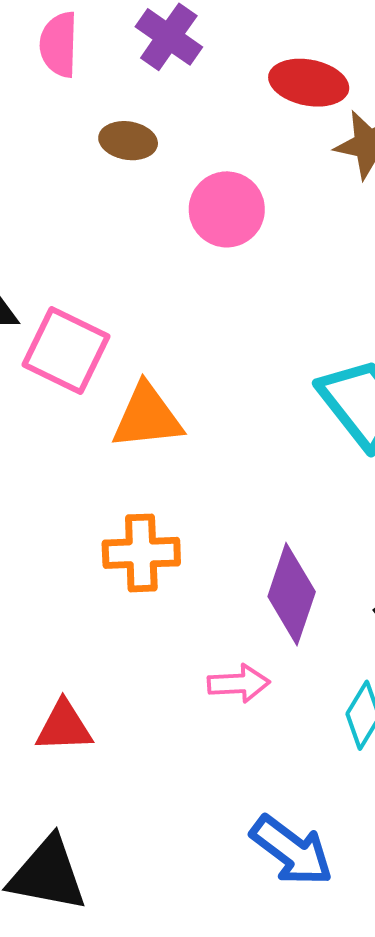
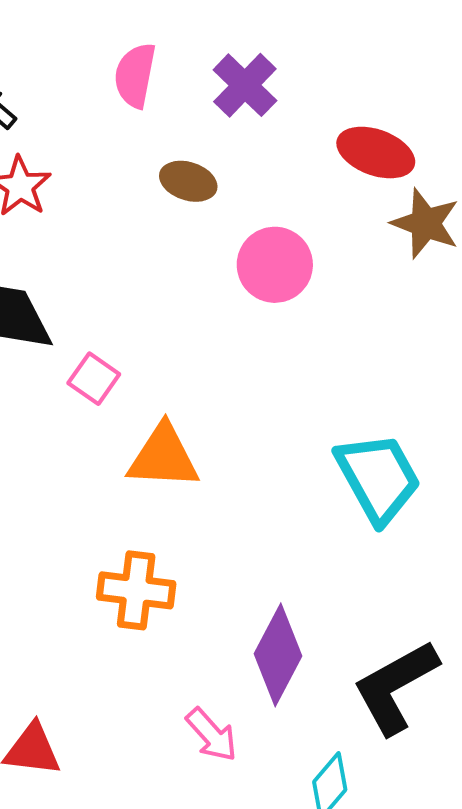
pink square: (66, 350) -> (94, 379), size x0.6
pink arrow: (239, 683) -> (212, 735), turned 42

